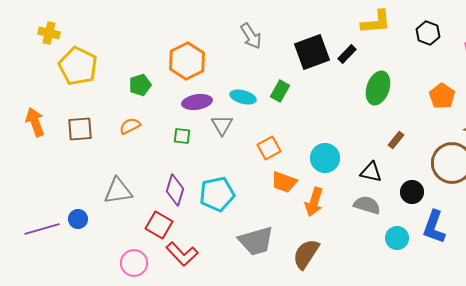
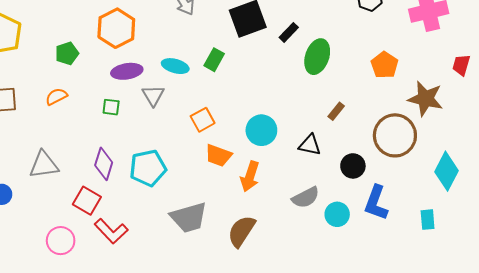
black rectangle: (347, 54) -> (289, 32), moved
gray semicircle: (367, 205) -> (306, 197), moved, turned 136

